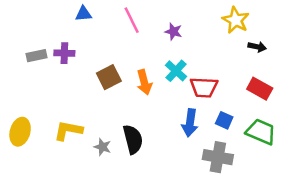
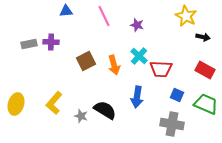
blue arrow: (190, 123) -> (137, 97), moved
yellow L-shape: (68, 130) -> (54, 103), turned -60
black semicircle: (133, 139) -> (105, 110), turned -45

